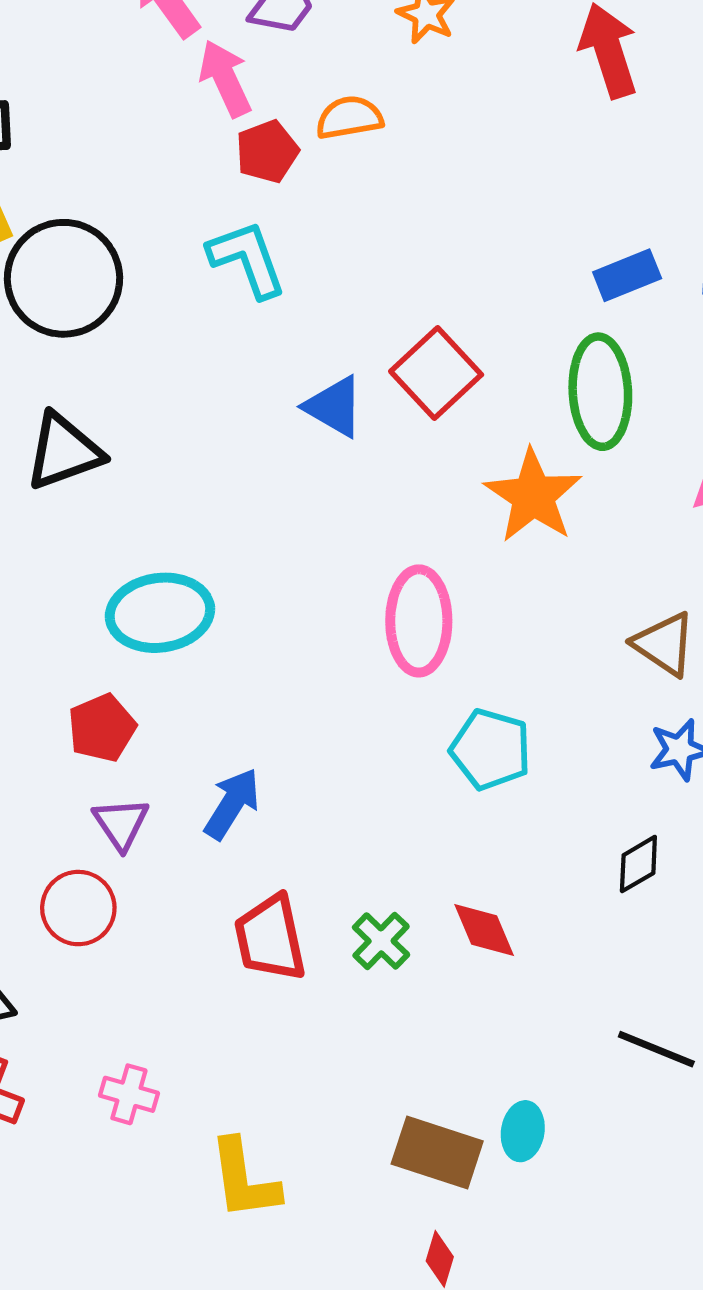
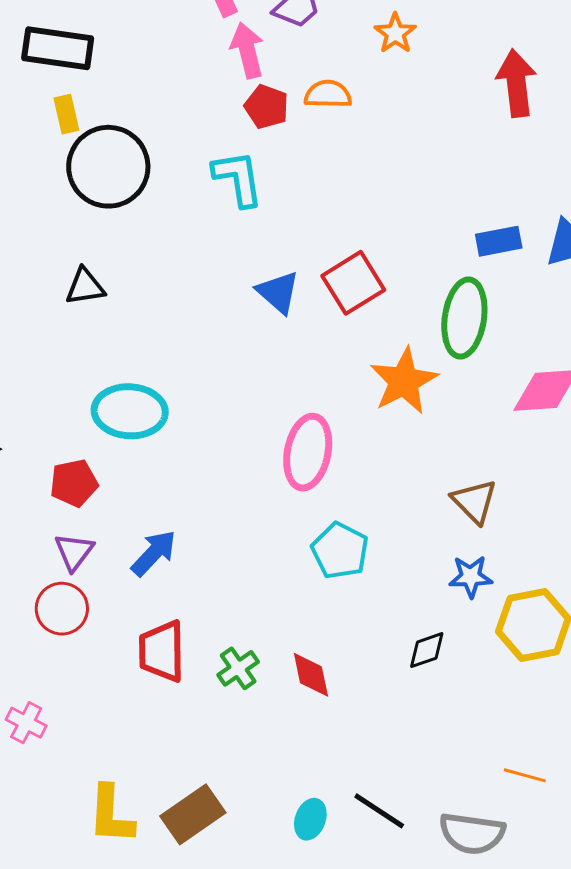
red pentagon: (267, 152) -> (267, 107), turned 30
black triangle: (64, 452) -> (85, 287), size x0.7
red circle: (78, 908) -> (62, 609), moved
black line: (656, 1049) -> (379, 811), moved
pink cross: (129, 1094) -> (26, 723), moved
brown rectangle: (437, 1153) -> (193, 814), moved, turned -64

